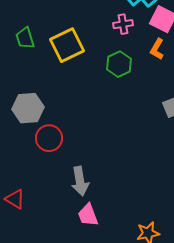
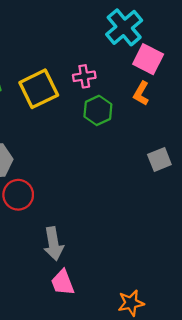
pink cross: (123, 24) -> (84, 76), moved

